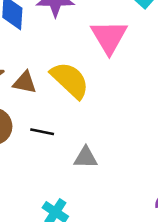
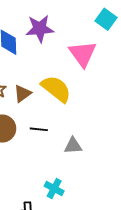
brown triangle: (25, 82) -> (23, 94), turned -42

